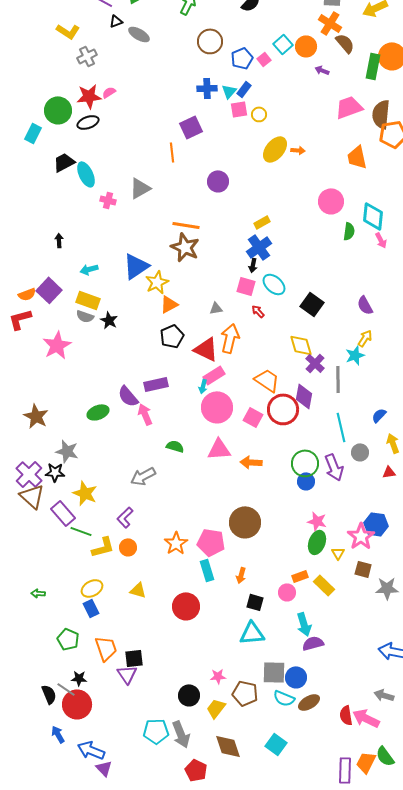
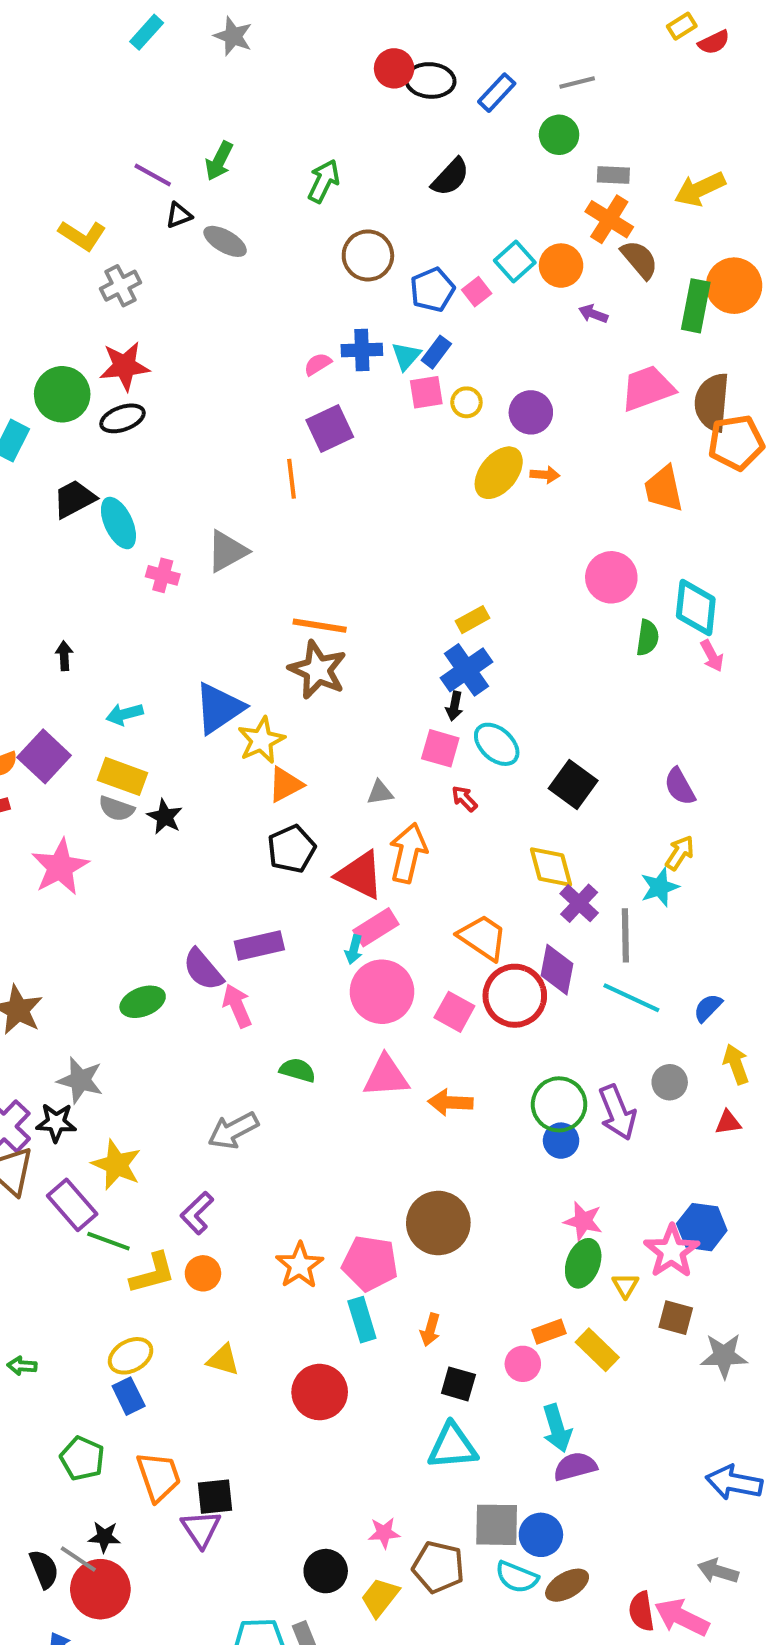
pink semicircle: (109, 92) -> (318, 364), moved
purple circle: (218, 181) -> (531, 412), moved
cyan line: (341, 427) -> (631, 998), moved, turned -52

